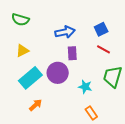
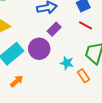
purple rectangle: (72, 53) -> (54, 29), turned 48
orange rectangle: (91, 113) -> (84, 76), moved

